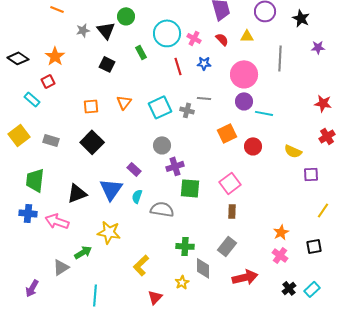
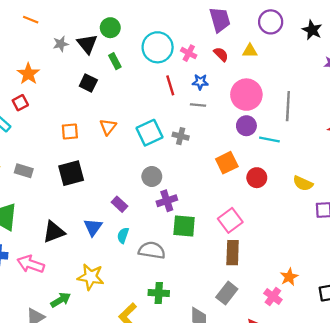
green rectangle: (141, 52) -> (115, 61), moved
gray line: (280, 58) -> (288, 106), moved
gray line: (204, 98) -> (198, 105), moved
black square: (92, 142) -> (71, 173), turned 30
blue triangle: (111, 189) -> (93, 227), size x0.7
brown rectangle: (232, 211) -> (233, 253), size x1.5
green cross: (185, 246) -> (159, 293), moved
pink cross: (280, 255) -> (273, 296), moved

